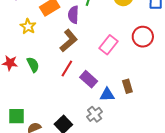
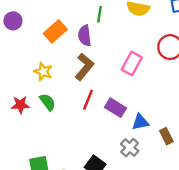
yellow star: (28, 26) -> (43, 72), moved
brown rectangle: (127, 86) -> (166, 136), moved

